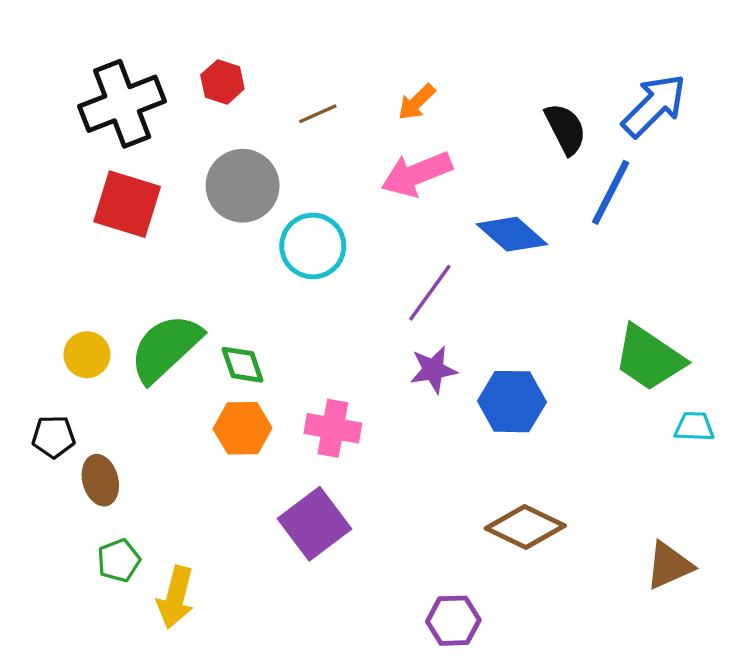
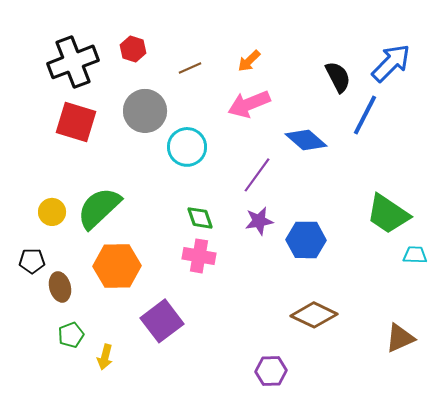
green diamond: (243, 365) -> (200, 218), moved
orange hexagon: (243, 428) -> (117, 266), moved, size x1.4
purple square: (314, 524) -> (162, 321), moved
yellow arrow: (176, 597) -> (105, 357), size x0.7

